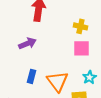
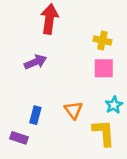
blue rectangle: (31, 76) -> (35, 115), moved
orange triangle: (57, 81) -> (73, 110), size x0.7

